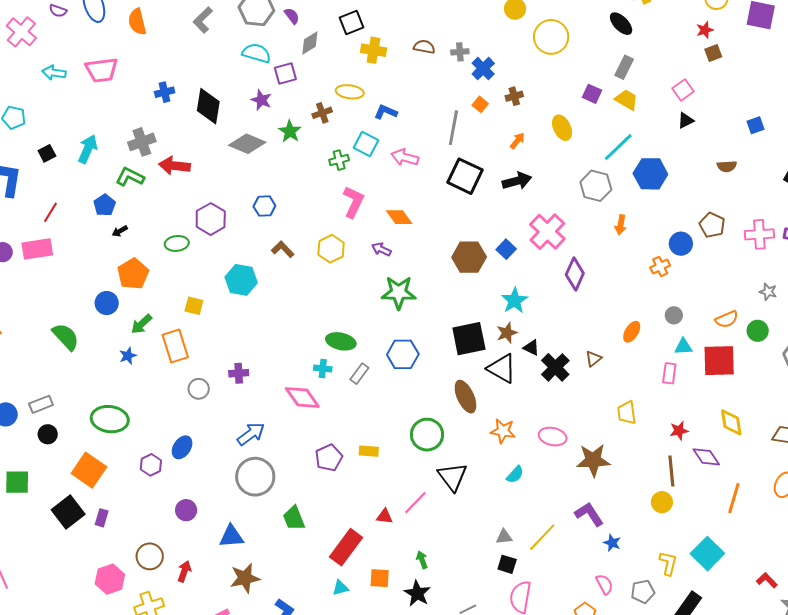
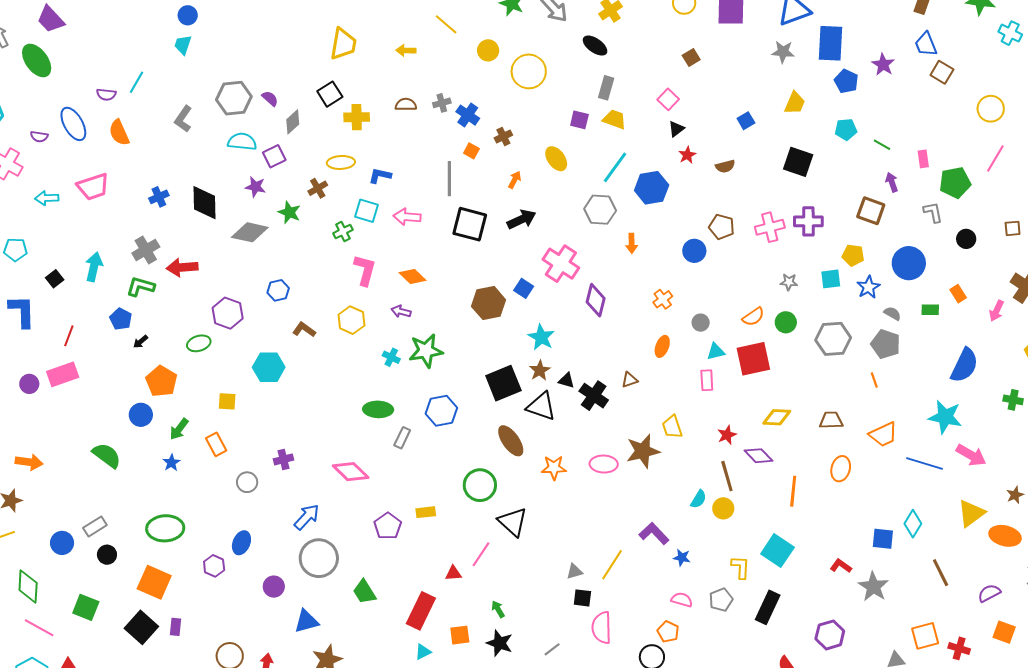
red star: (705, 30) -> (687, 155), moved
orange cross: (660, 266) -> (663, 299), moved
orange rectangle: (175, 346) -> (216, 444), size x0.7
brown triangle: (594, 359) -> (630, 380), turned 30
cyan cross: (323, 369) -> (391, 357), moved, turned 30
yellow diamond: (731, 422) -> (777, 417), turned -68
brown star: (593, 460) -> (643, 451), moved
cyan semicircle: (515, 475) -> (699, 499), moved
green square: (17, 482) -> (86, 607), turned 32
purple circle: (186, 510) -> (274, 587), moved
pink semicircle: (604, 584) -> (682, 600), turned -35

